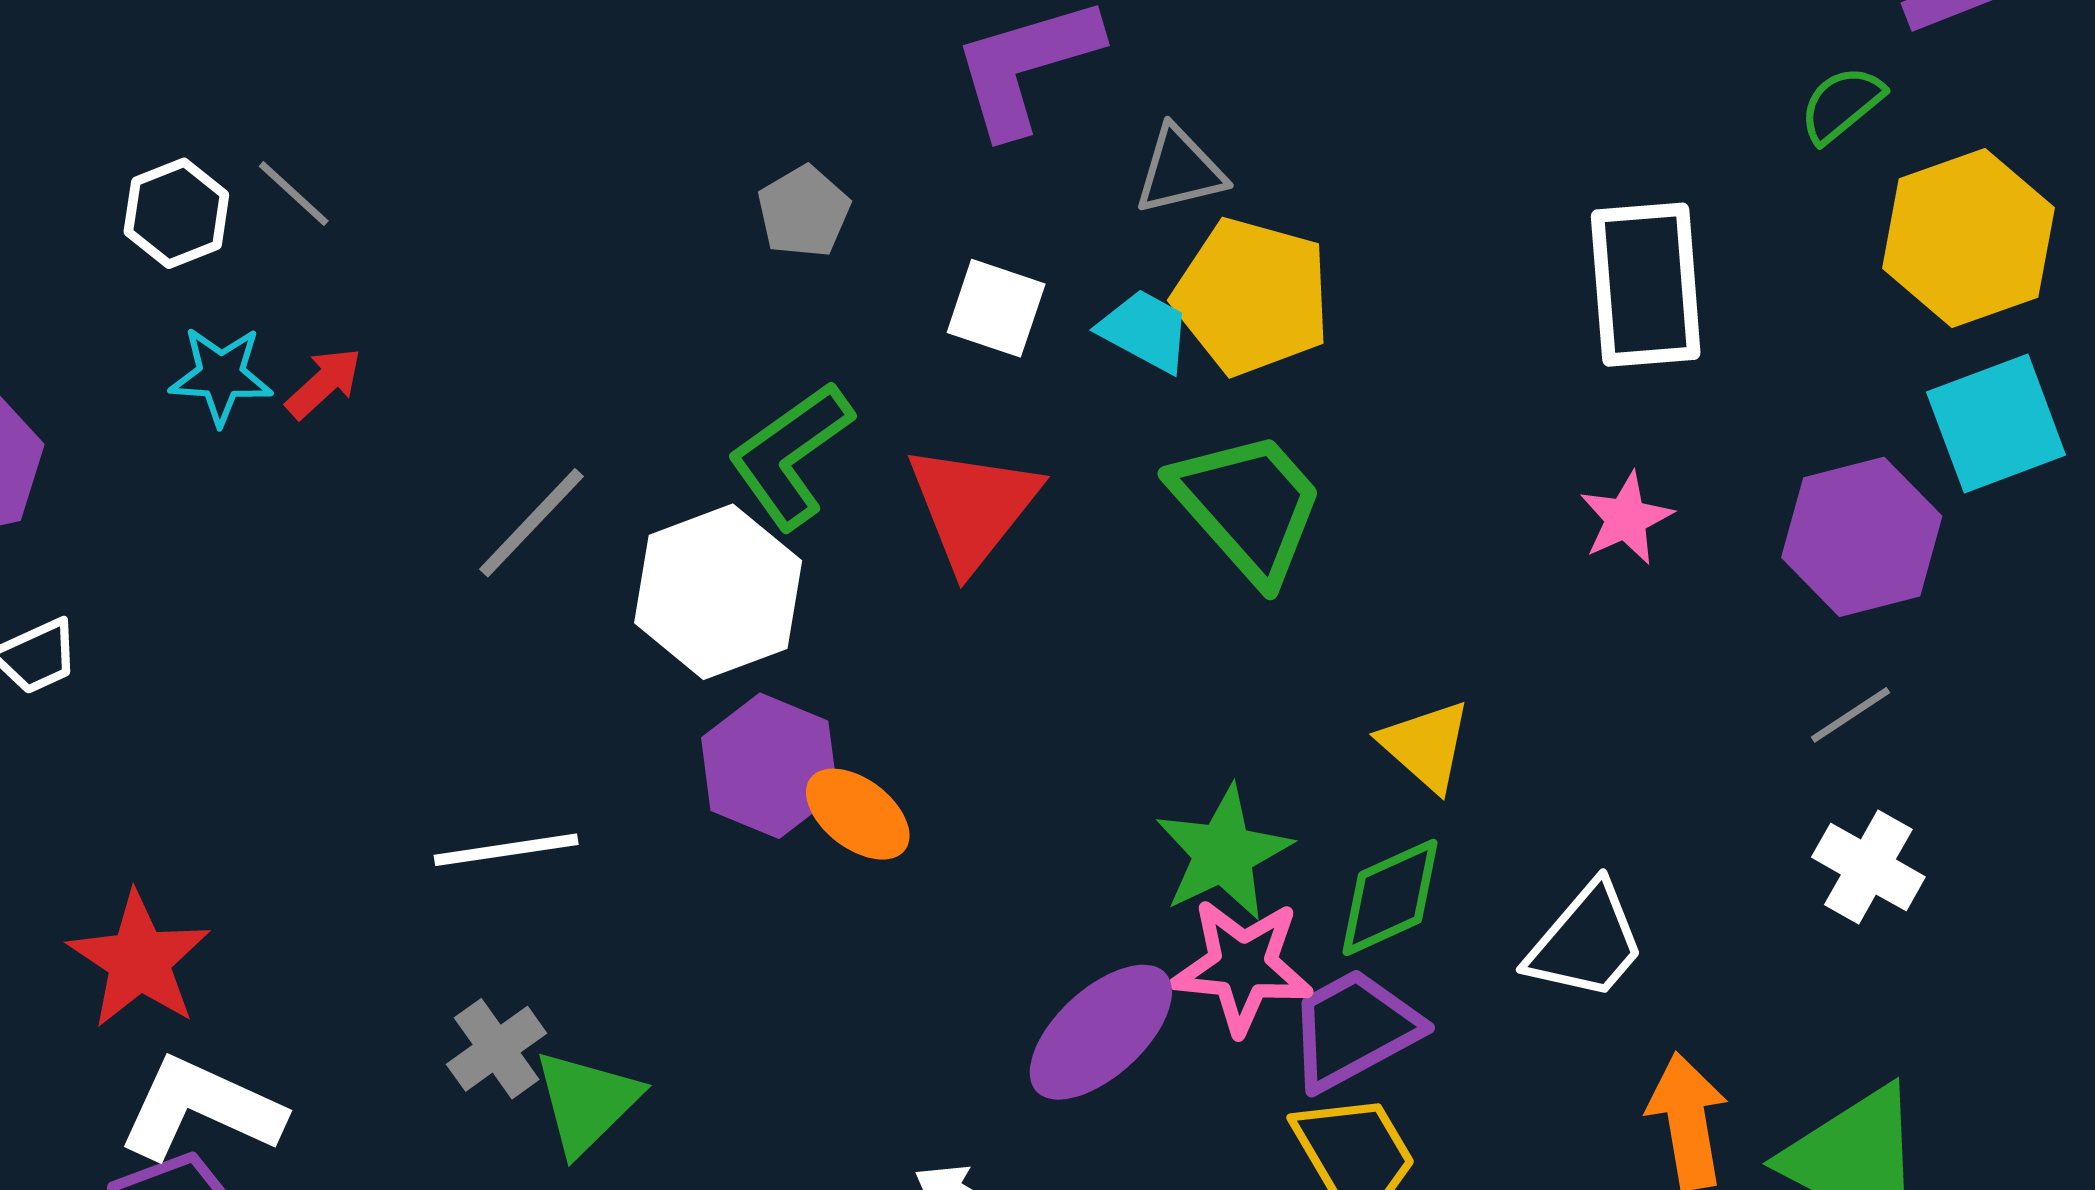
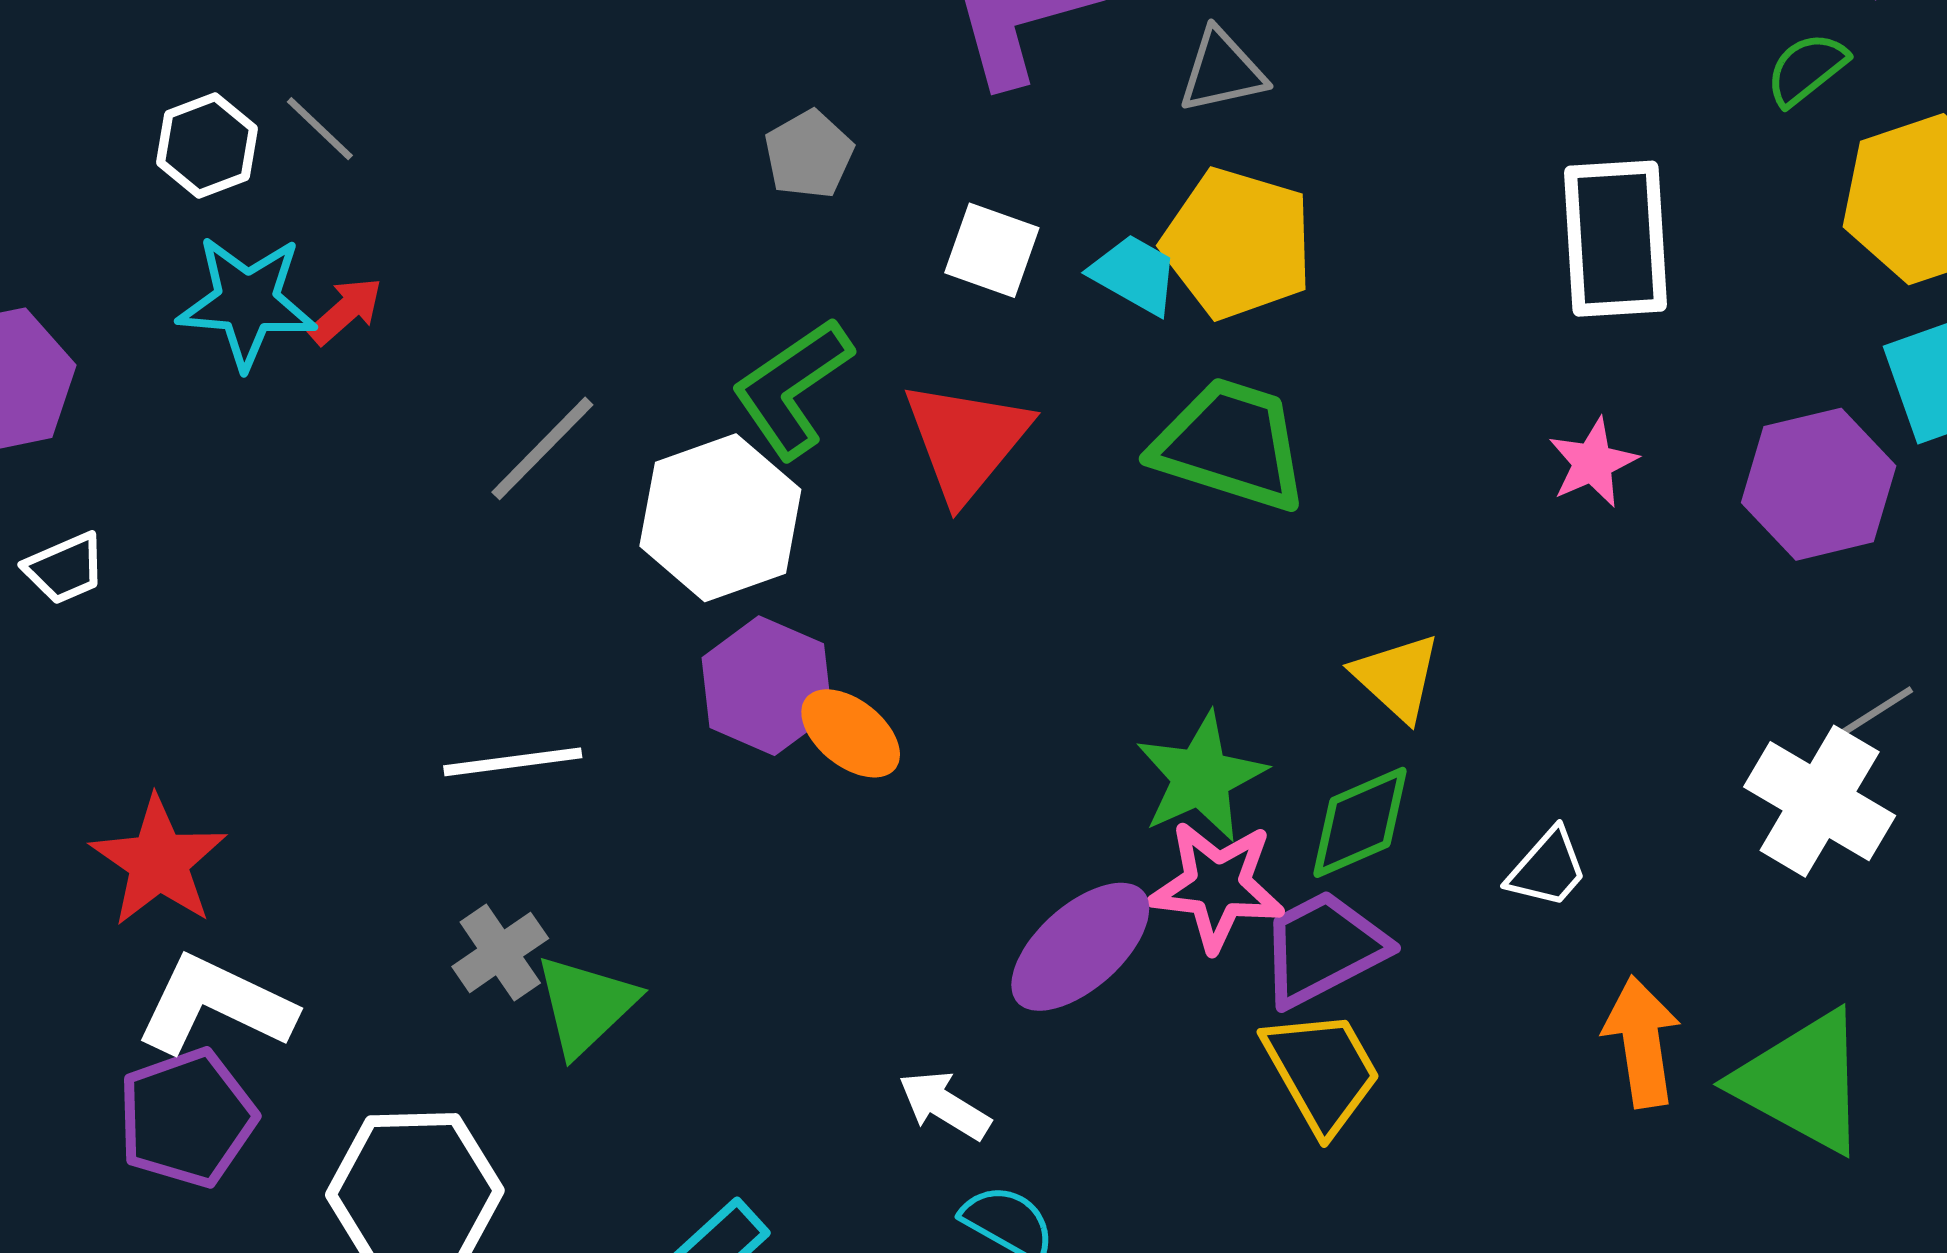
gray triangle: (1180, 170) -> (1222, 71), moved
cyan star: (221, 376) -> (247, 302), size x1.4
green trapezoid: (1248, 506) -> (1230, 445), turned -32
gray line: (1850, 715) -> (1875, 712), moved
white cross: (1868, 867) -> (1820, 801), size x1.4
white trapezoid: (1586, 942) -> (1547, 868), size x0.7

